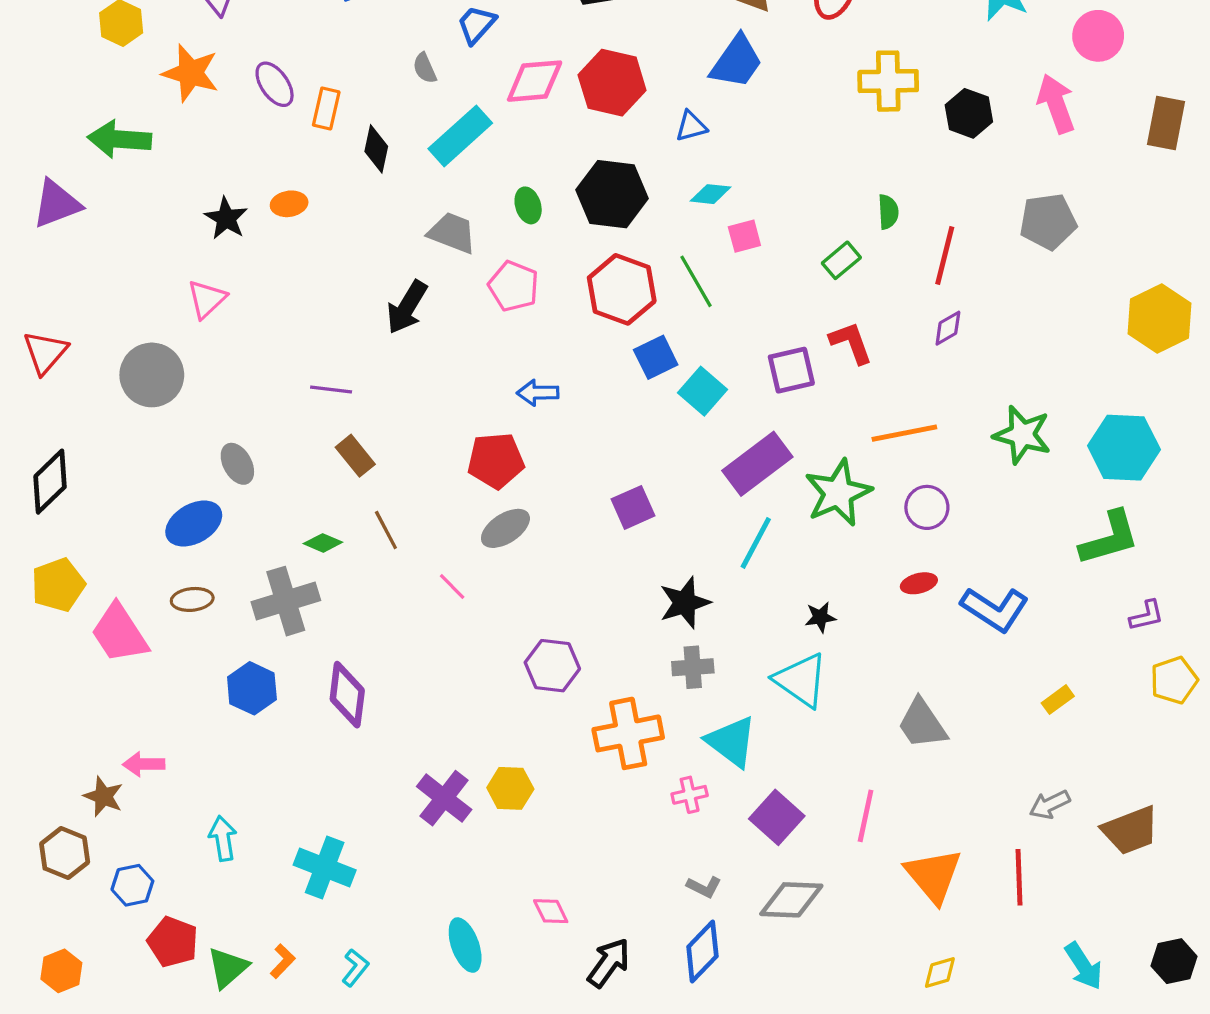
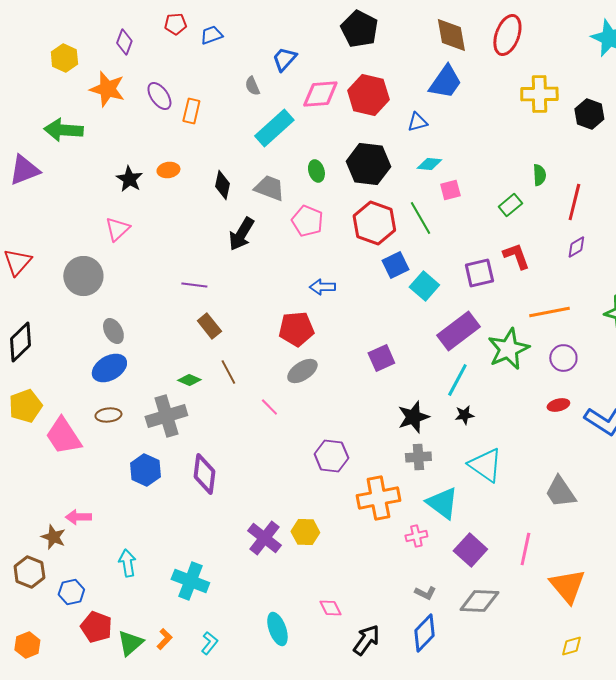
black diamond: (376, 149) -> (222, 185), moved
gray ellipse: (237, 464) -> (113, 331), moved
black star: (820, 617) -> (464, 415), moved

